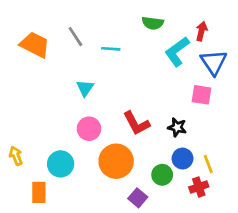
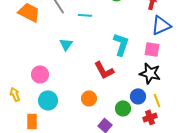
cyan L-shape: (177, 51) -> (121, 44), moved, turned 145
blue triangle: (214, 62) -> (161, 25), turned 40
black star: (177, 127) -> (150, 73), moved, size x1.5
pink circle: (89, 129) -> (40, 74), moved
orange circle: (116, 161) -> (89, 98), size x0.6

